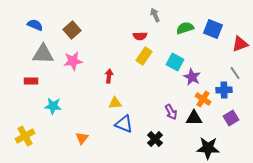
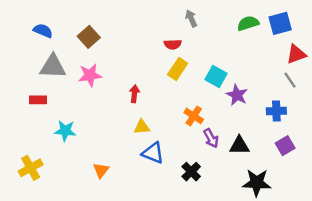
green semicircle: (185, 28) -> (248, 23), moved
blue square: (213, 29) -> (280, 23), moved, turned -36
gray line: (235, 73) -> (290, 80), moved
orange cross: (203, 99) -> (194, 116), moved

